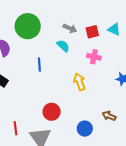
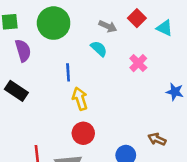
red square: (92, 32) -> (137, 18), moved, turned -32
pink cross: (94, 57) -> (138, 63), turned 32
yellow arrow: (80, 82) -> (80, 99), moved

